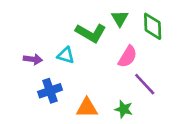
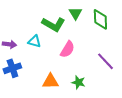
pink semicircle: (128, 57) -> (67, 49), moved
purple line: (145, 84) -> (105, 61), moved
blue cross: (50, 91) -> (12, 68), moved

